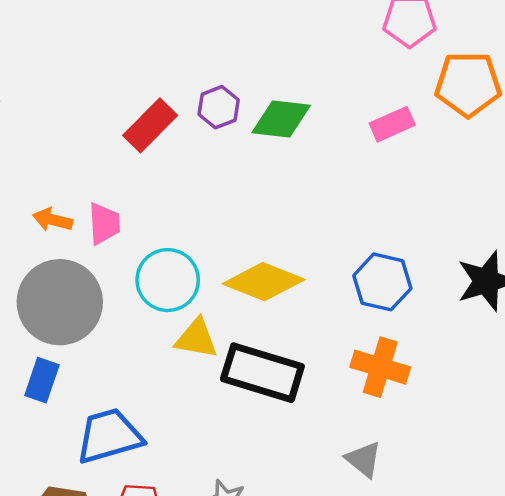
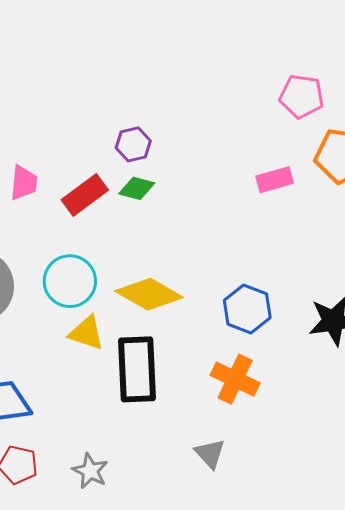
green diamond: (281, 119) -> (137, 188), moved, size x0.7
red rectangle: (150, 125) -> (85, 195), moved
pink trapezoid: (104, 224) -> (24, 183), moved
black rectangle: (262, 373) -> (137, 369), turned 62

